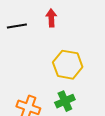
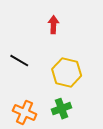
black line: (17, 26) -> (19, 61), moved, turned 36

